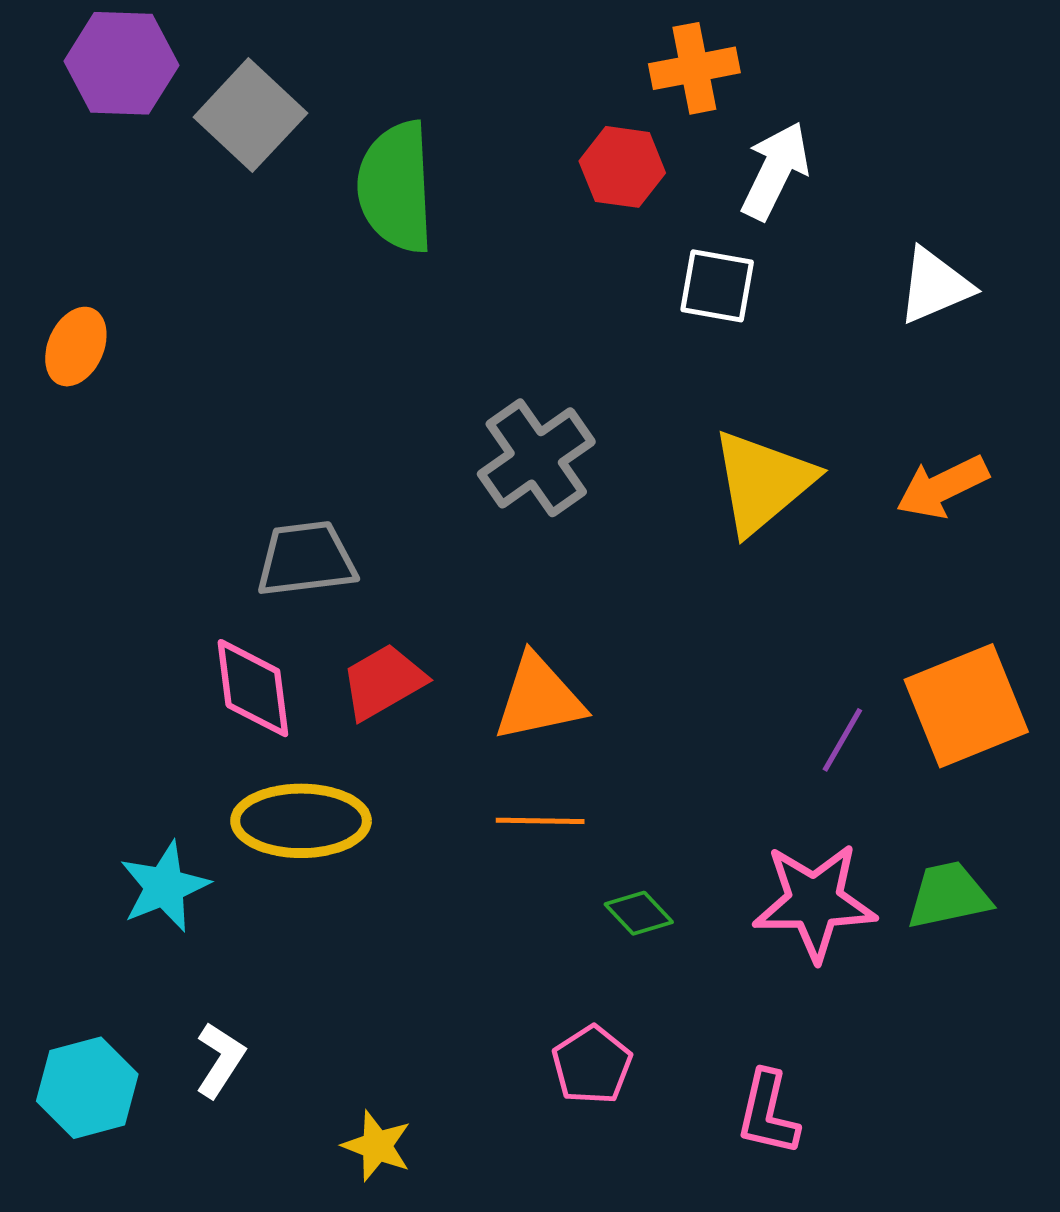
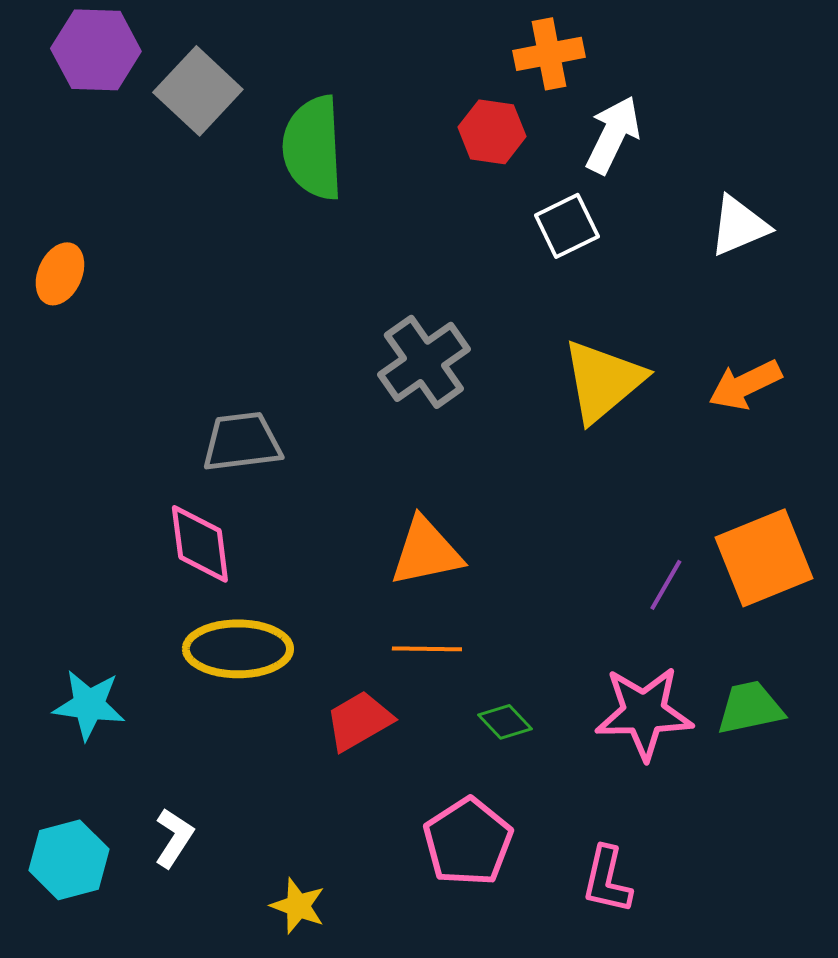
white square: (717, 286) -> (567, 226), turned -36
red trapezoid: (383, 682) -> (359, 721), moved
cyan star: (164, 887) -> (89, 705), moved, turned 30
pink pentagon: (592, 1065) -> (468, 842), size x1.4

